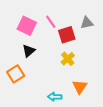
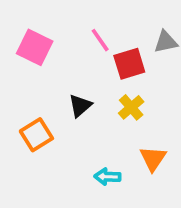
pink square: (27, 26) -> (35, 47), moved
black triangle: (29, 51) -> (80, 106), moved

